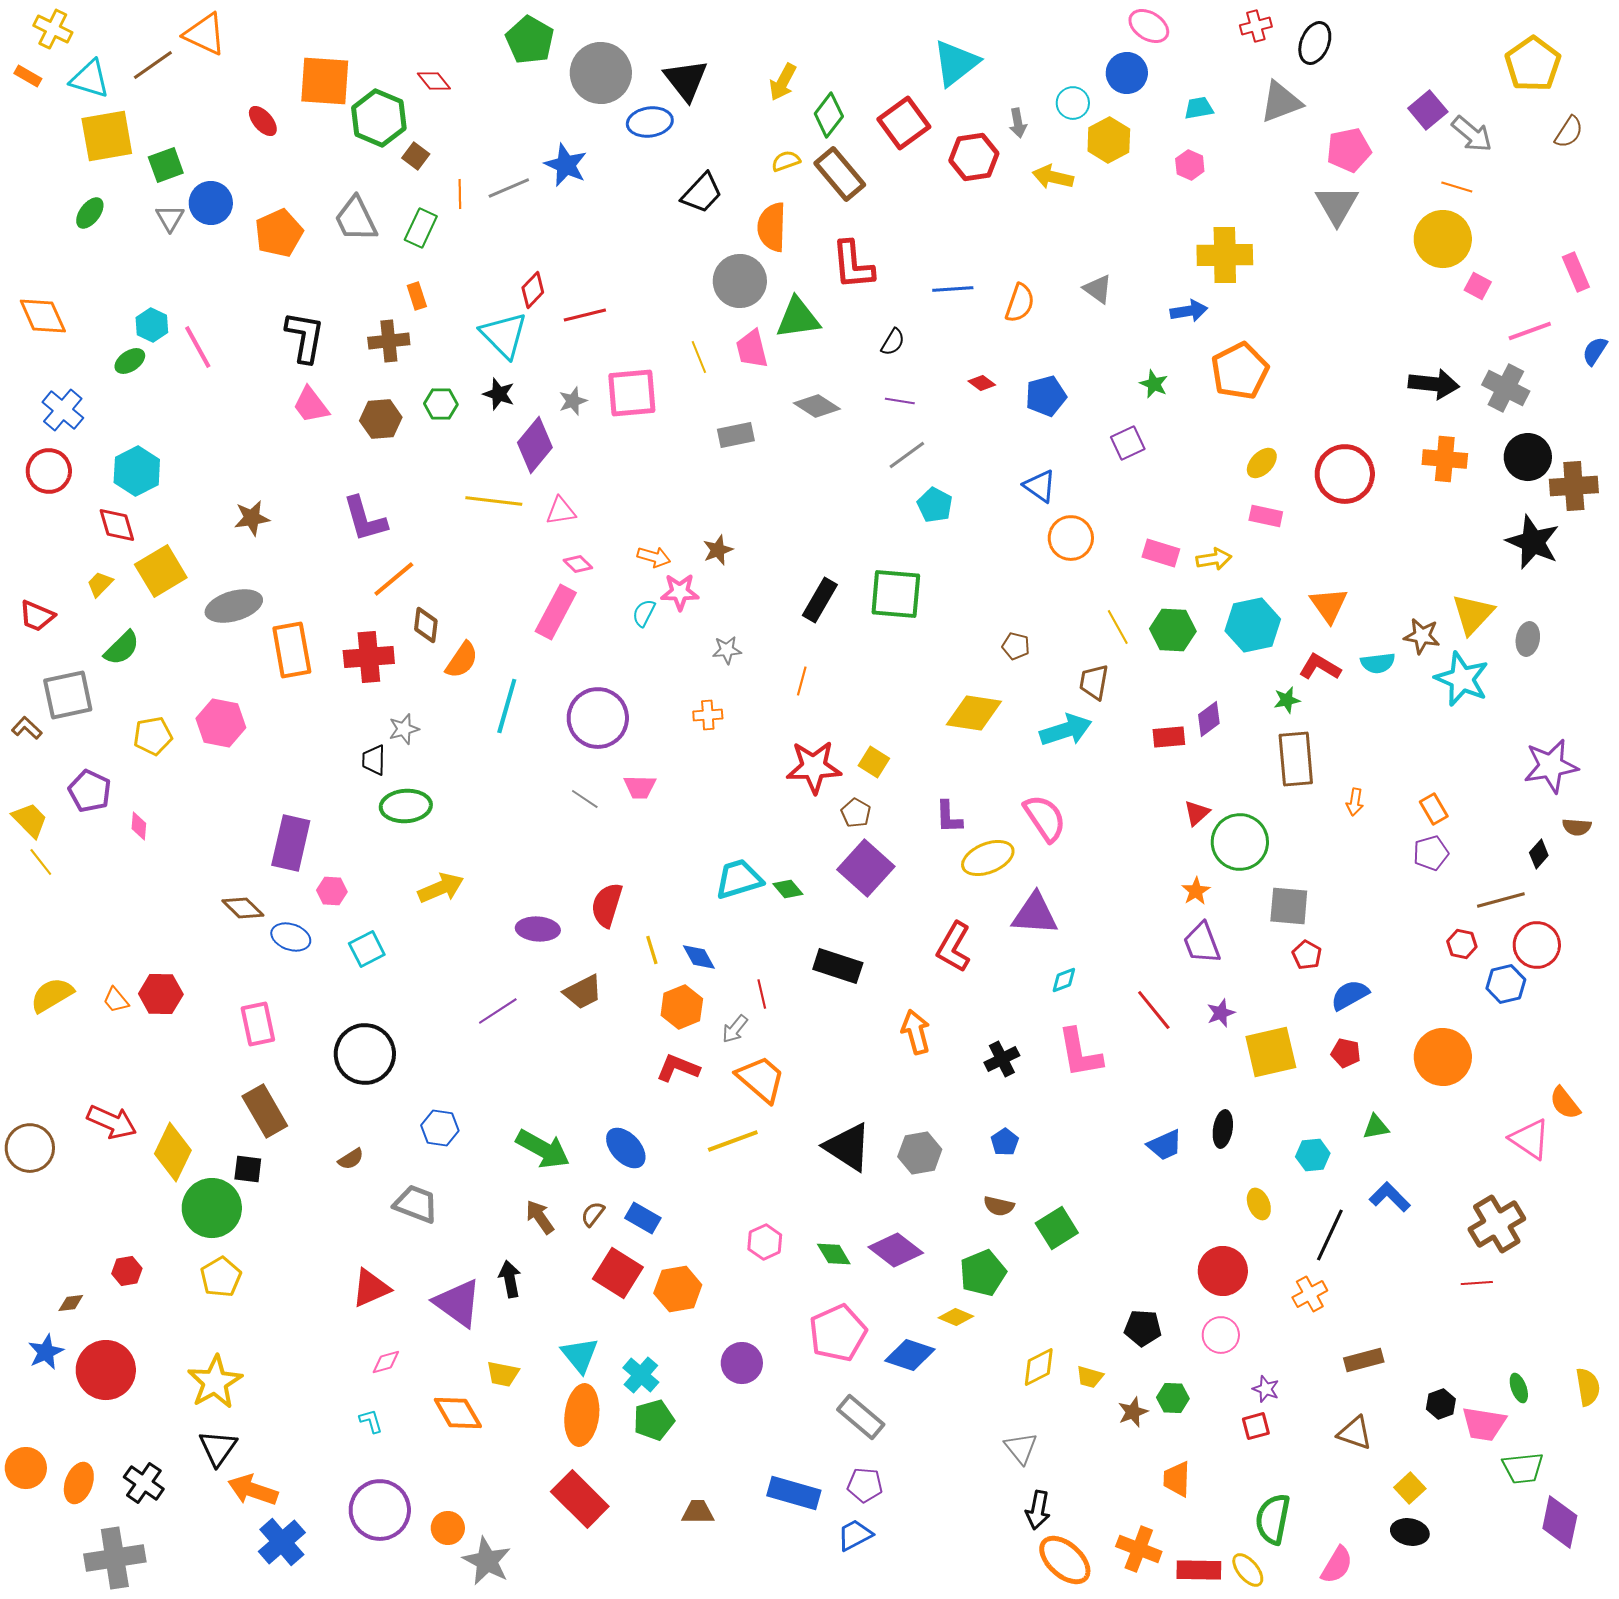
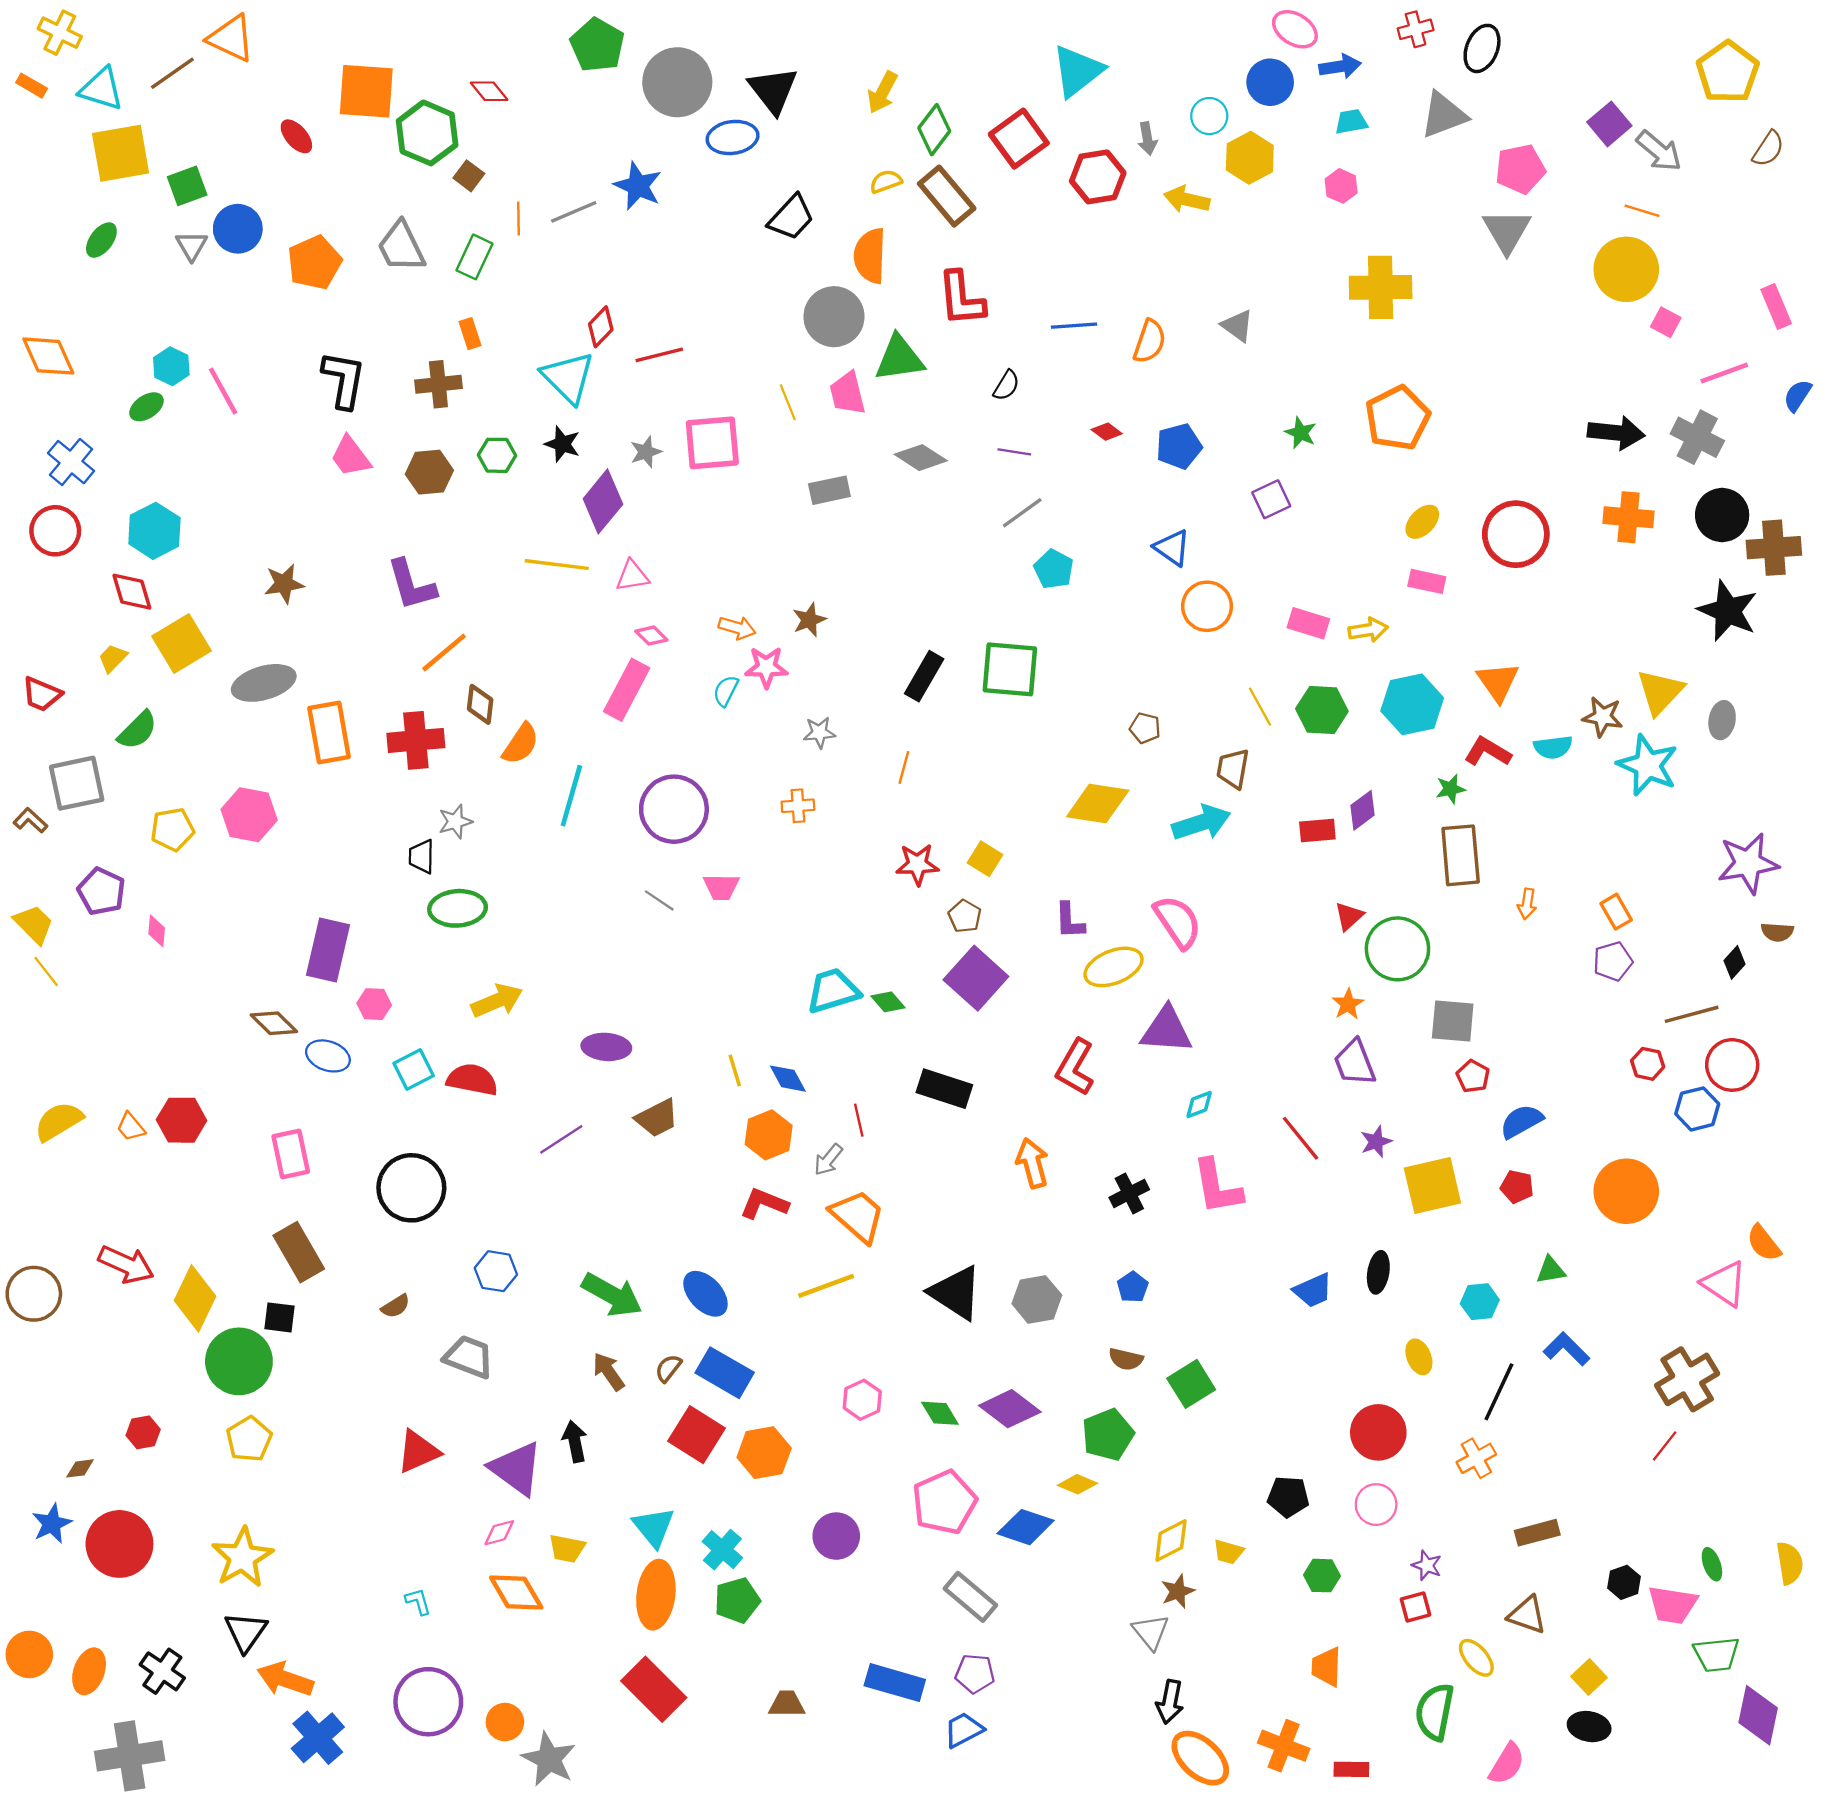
blue arrow: (1189, 311) -> (1340, 66), moved
red star: (814, 767) -> (917, 864), size x0.7
red semicircle: (607, 905) -> (472, 1080), moved, turned 84
blue rectangle: (643, 1218) -> (725, 1373), size x1.4
red line: (1477, 1283) -> (1665, 1446), turned -48
pink diamond: (386, 1362) -> (499, 1533), moved
brown star: (1133, 1412) -> (1178, 1591), moved
red rectangle: (1199, 1570) -> (1351, 1769), size x0.7
yellow ellipse: (1248, 1570) -> (1476, 1658), moved

